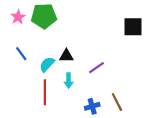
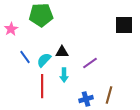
pink star: (18, 17) -> (11, 29), moved
blue line: (21, 54) -> (25, 57), moved
brown line: (117, 102) -> (109, 95), turned 42

